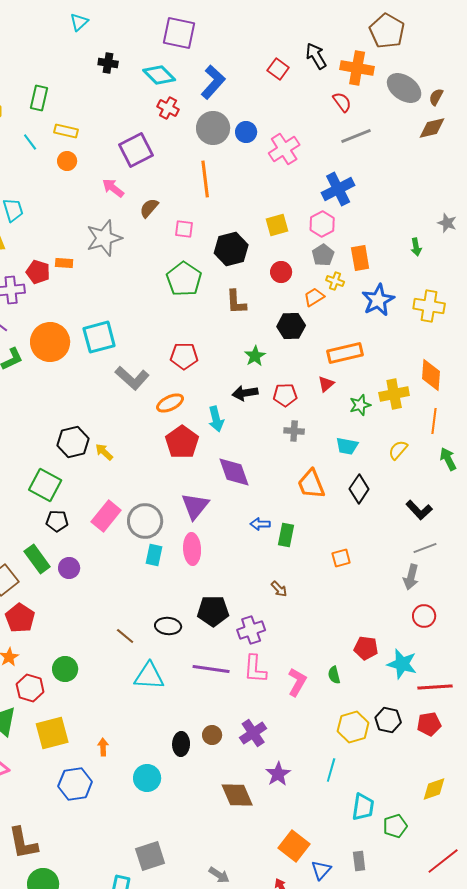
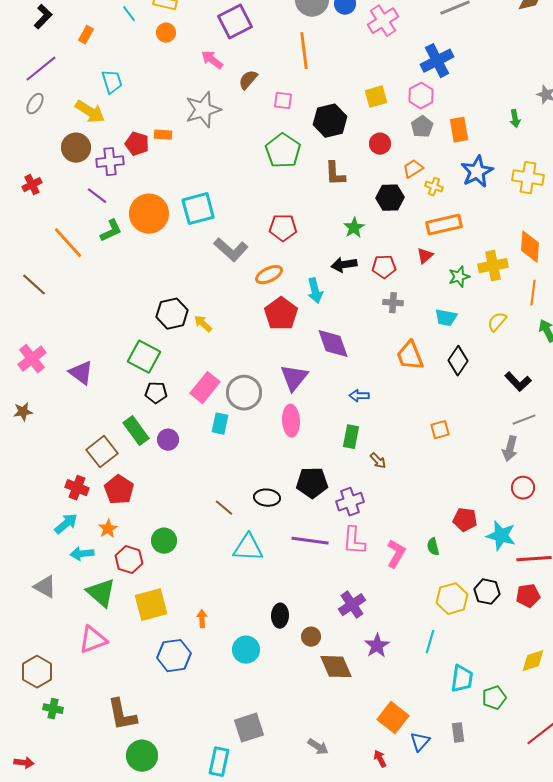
yellow cross: (335, 281) -> (434, 187), moved
green rectangle: (286, 535) -> (351, 437), moved
cyan rectangle: (154, 555) -> (220, 424), moved
brown circle: (212, 735) -> (311, 637), moved

